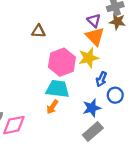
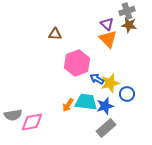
yellow star: (89, 58) -> (110, 83), moved
blue arrow: (101, 79) -> (97, 79), moved, turned 96
cyan trapezoid: (58, 89) -> (86, 102), moved

